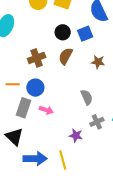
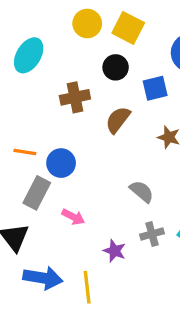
black circle: (63, 32) -> (116, 67), moved
brown cross: (37, 58) -> (75, 97), moved
gray semicircle: (87, 97) -> (142, 192), turned -35
pink arrow: (46, 110) -> (73, 217), moved

